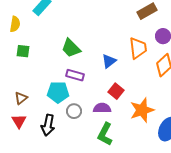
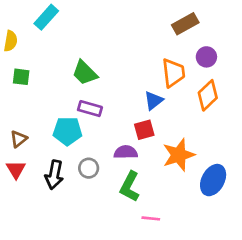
blue triangle: (109, 61) -> (153, 101), moved
red square: (116, 91) -> (144, 130), turned 35
gray circle: (74, 111) -> (89, 168), moved

